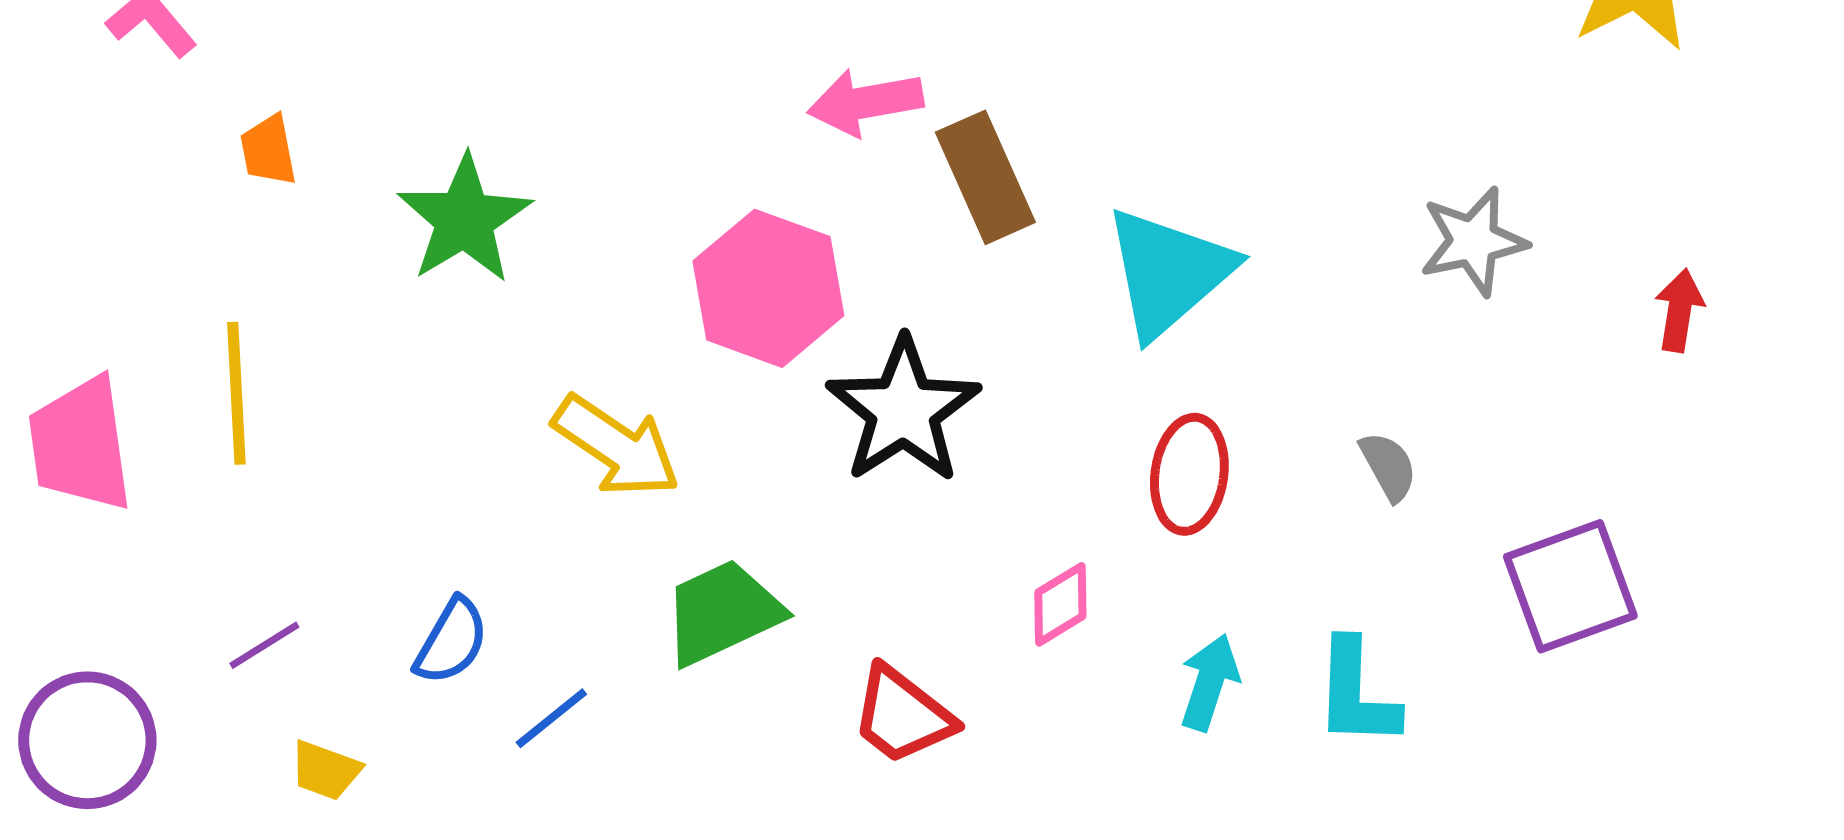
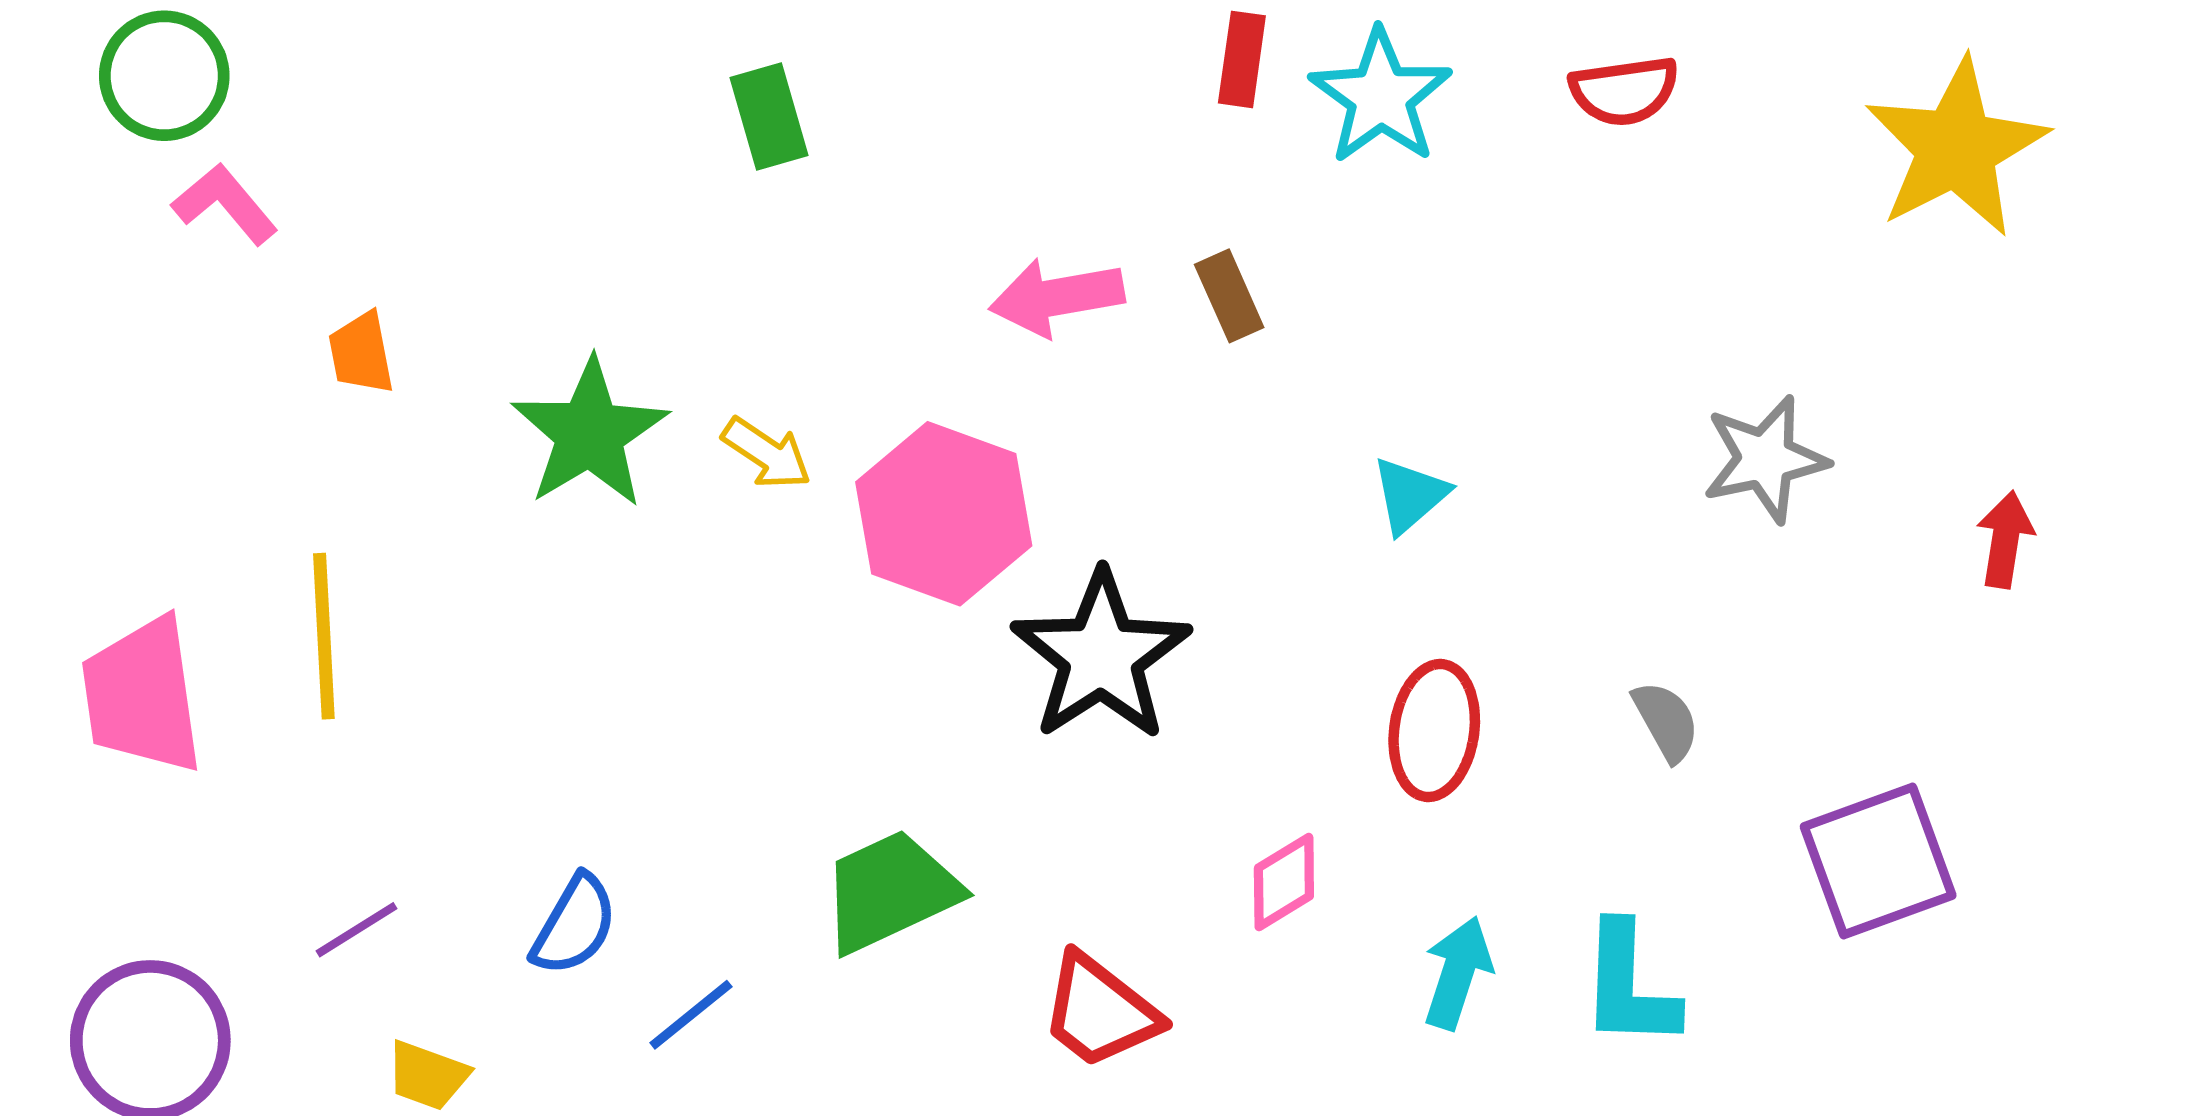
brown rectangle: (985, 177) -> (1229, 296), moved, size x0.6
cyan triangle: (1168, 272) -> (1410, 495), size x0.5
yellow arrow: (616, 446) -> (767, 453), moved, size x0.6

